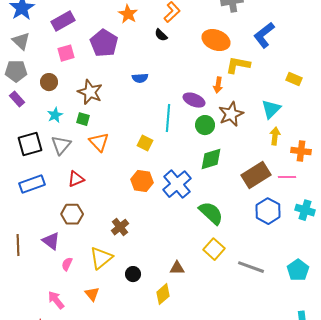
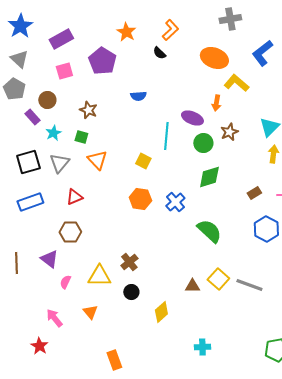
yellow L-shape: (238, 65) -> (236, 83), turned 30
gray pentagon: (16, 71) -> (14, 89), turned 30
brown star: (90, 92) -> (88, 110), size x0.7
purple rectangle: (17, 99) -> (32, 117), moved
brown star: (231, 114) -> (229, 132), size x0.7
brown rectangle: (256, 175) -> (254, 193), size x0.5
blue cross: (177, 184) -> (175, 202), size x0.7
brown cross: (120, 227) -> (129, 262), moved
yellow square: (214, 249) -> (218, 279), moved
yellow triangle: (101, 258) -> (99, 276), turned 40
brown triangle: (177, 268) -> (192, 286), moved

